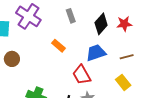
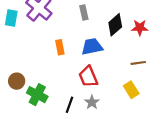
orange rectangle: (59, 46) -> (60, 47), moved, turned 32
blue trapezoid: (96, 53) -> (92, 47), moved
brown circle: (12, 59) -> (17, 81), moved

